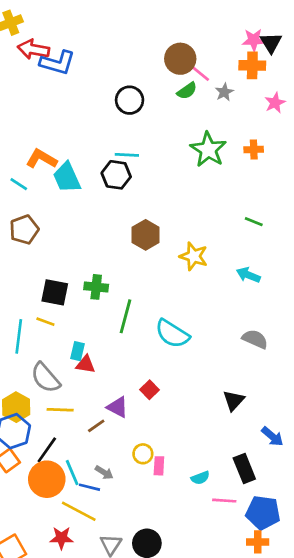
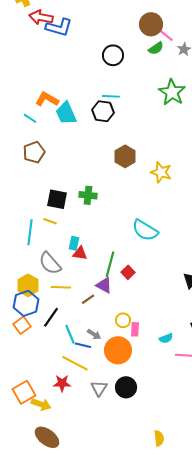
green line: (126, 316) -> (110, 264), moved
orange circle: (47, 479) -> (118, 350), moved

